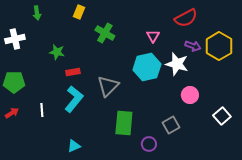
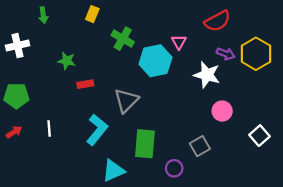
cyan hexagon: (147, 67) -> (155, 61), moved
cyan L-shape: (74, 99) -> (97, 130), moved
cyan triangle: (74, 146) -> (113, 171), moved, size x1.5

